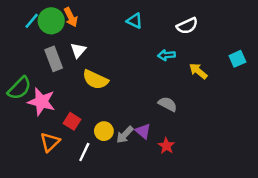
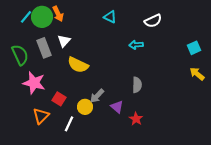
yellow arrow: (198, 71) -> (197, 74), moved
green semicircle: (19, 88) -> (20, 55), moved, turned -70
gray semicircle: (168, 104) -> (137, 85), turned 63
gray arrow: (125, 135) -> (97, 96), moved

